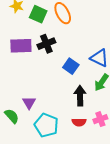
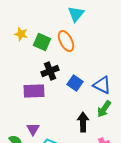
purple rectangle: (21, 46) -> (34, 91), moved
blue square: (71, 66) -> (75, 83), moved

